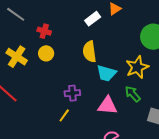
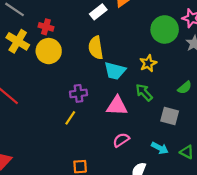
yellow circle: (46, 53) -> (49, 51), size x1.5
yellow cross: (17, 57) -> (18, 41), moved
yellow star: (137, 67) -> (148, 63), size x0.7

